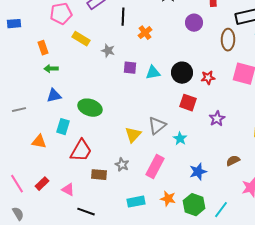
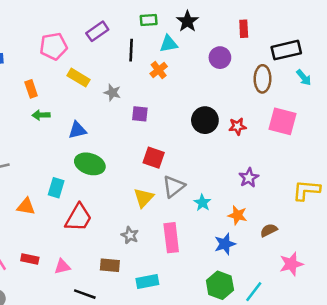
cyan triangle: (153, 73) -> (169, 44), moved
blue triangle: (54, 96) -> (77, 130), moved
red square: (188, 103) -> (154, 158), moved
pink rectangle: (155, 167) -> (171, 238), turned -35
brown rectangle: (99, 175) -> (110, 265), moved
red rectangle: (42, 184) -> (30, 259), turned 56
pink triangle: (68, 190) -> (62, 267), turned -40
orange star: (168, 199) -> (237, 215), moved

